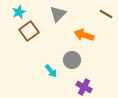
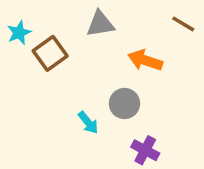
cyan star: (19, 12) -> (19, 33), moved
gray triangle: (58, 14) -> (100, 24), turned 36

